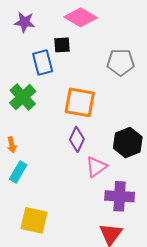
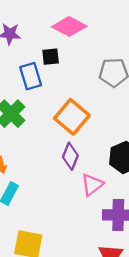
orange square: (80, 102) -> (72, 117), turned 32

